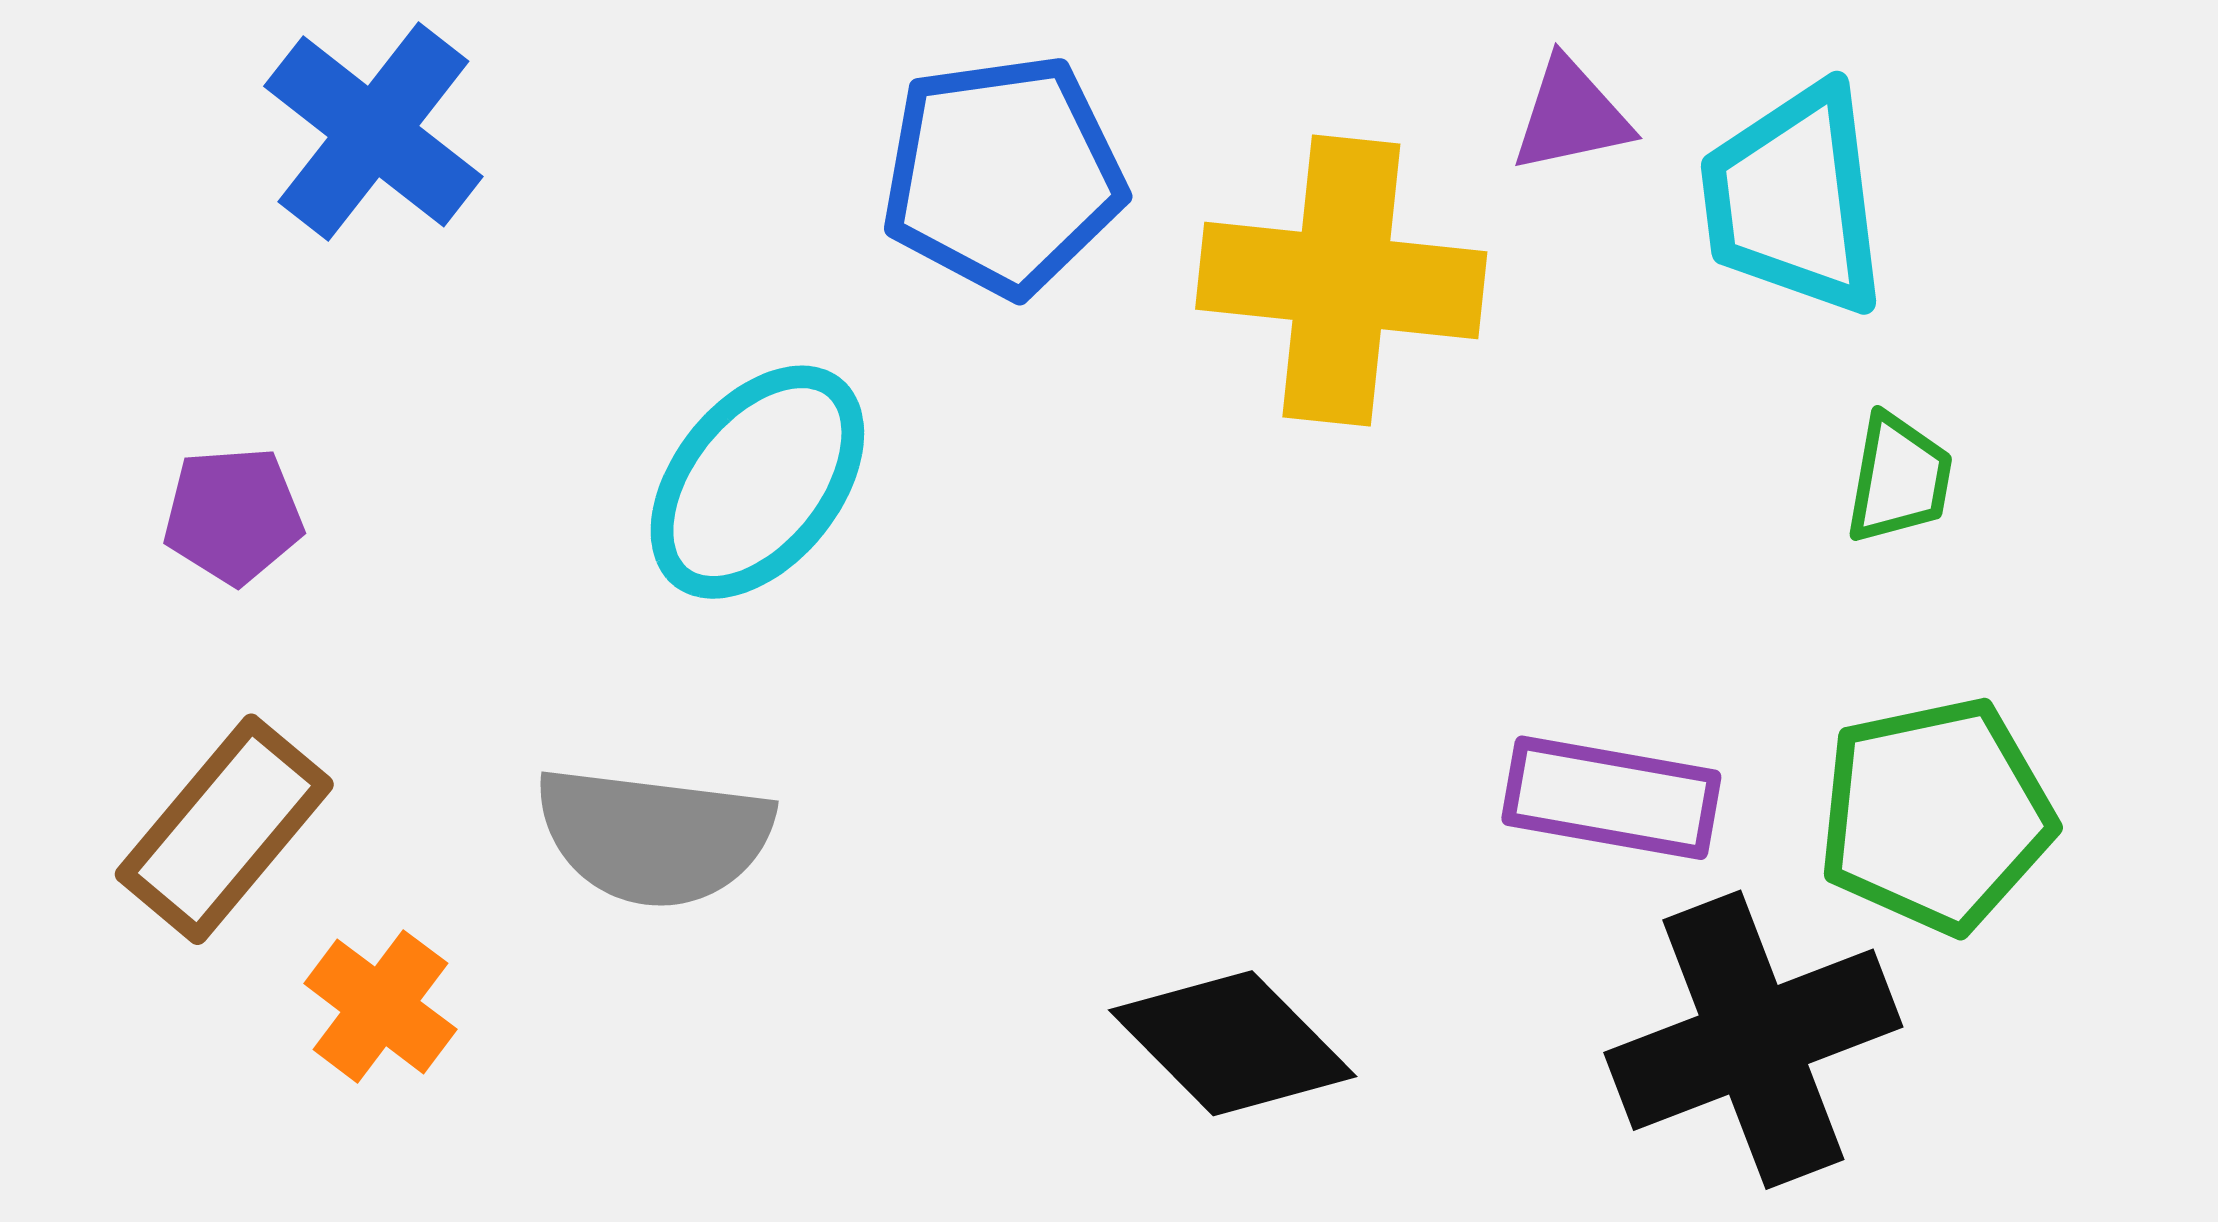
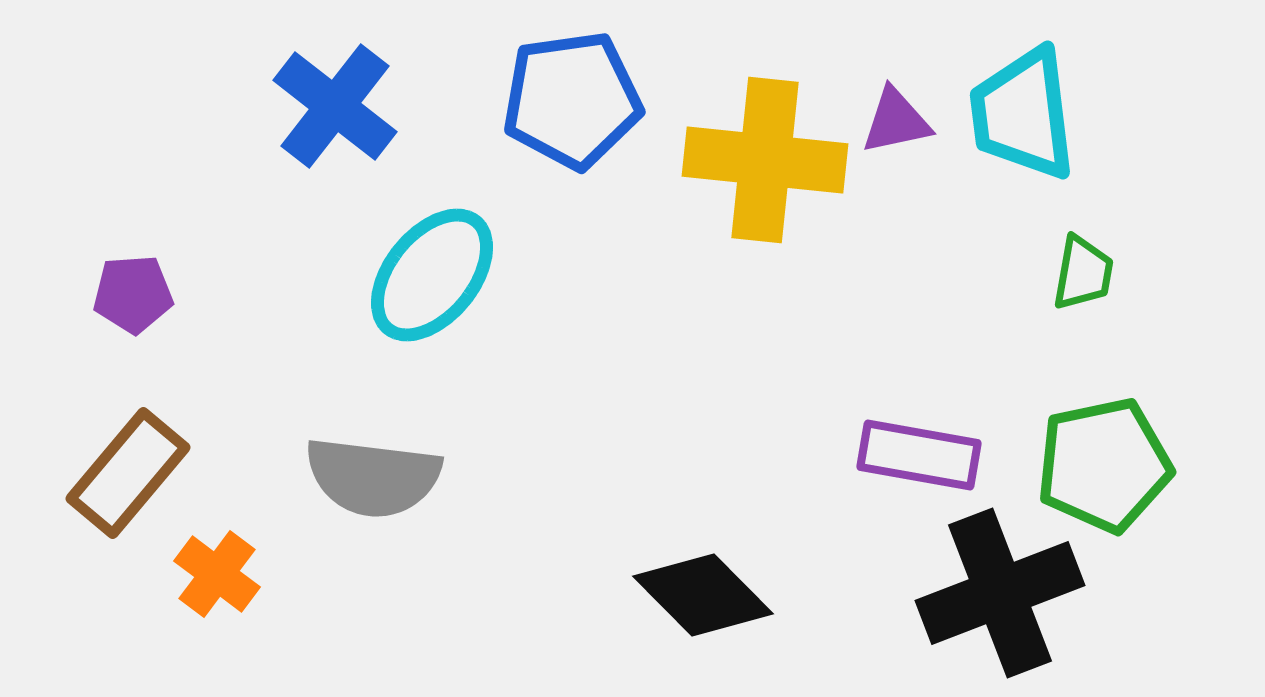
purple triangle: (1571, 116) -> (896, 121), moved
blue cross: (373, 131) -> (335, 106), moved

